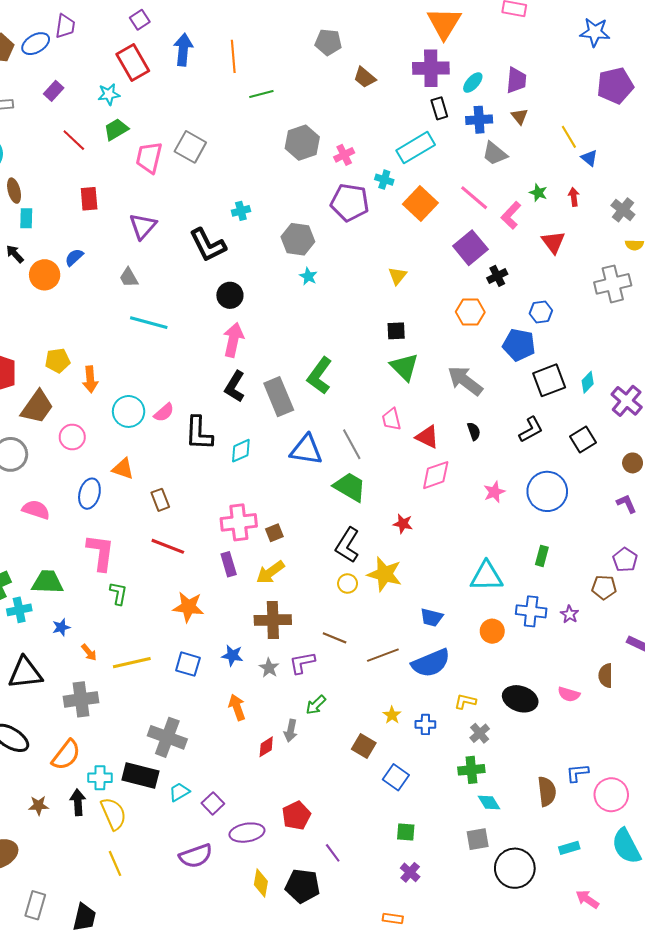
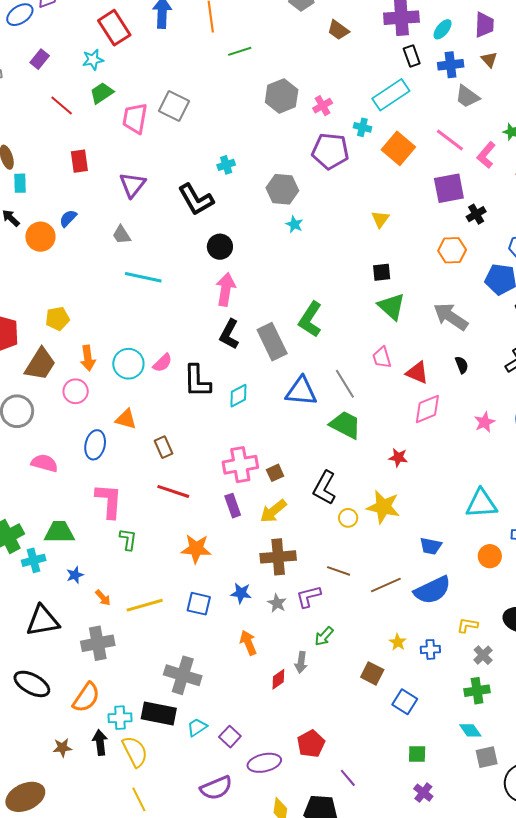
purple square: (470, 248) -> (449, 188), turned 32
orange arrow: (90, 379) -> (88, 358), moved
black L-shape: (347, 545) -> (325, 488), moved
cyan diamond: (489, 803) -> (470, 730), moved

